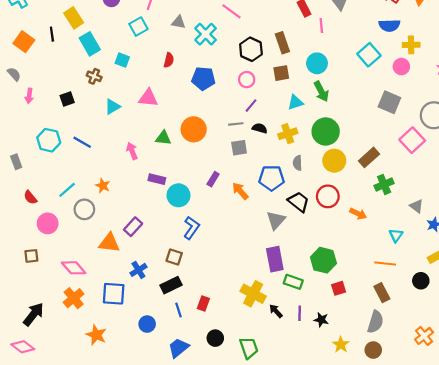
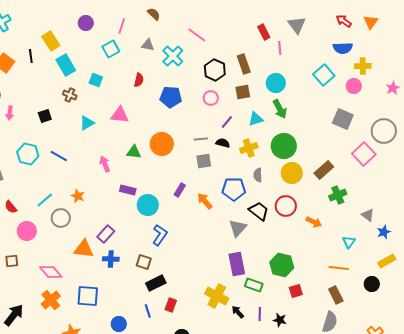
purple line: (251, 106) -> (227, 122), moved
blue cross: (138, 270) -> (111, 259), moved, turned 35
black rectangle: (171, 285) -> (156, 283), moved

